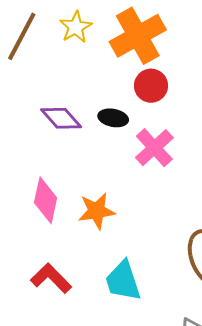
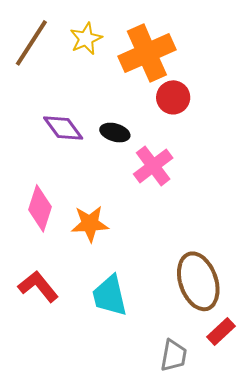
red circle: (151, 86) -> (173, 97), moved

